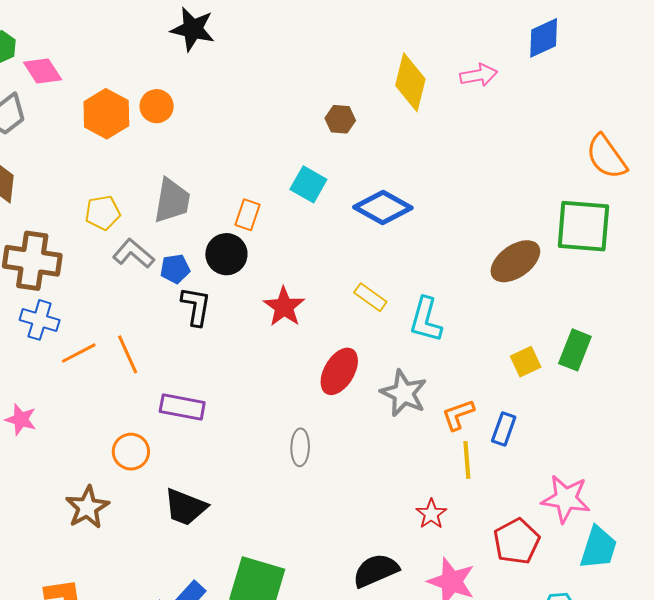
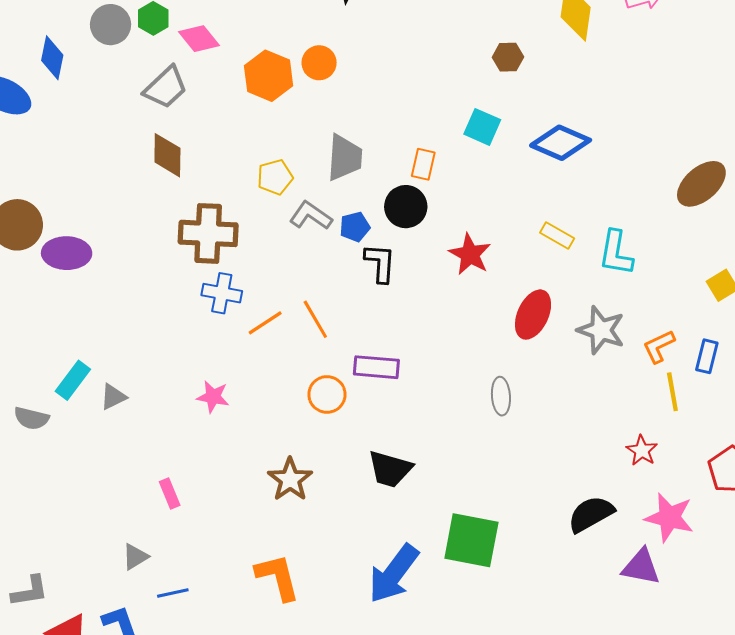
orange circle: (131, 452) -> (327, 394), moved

